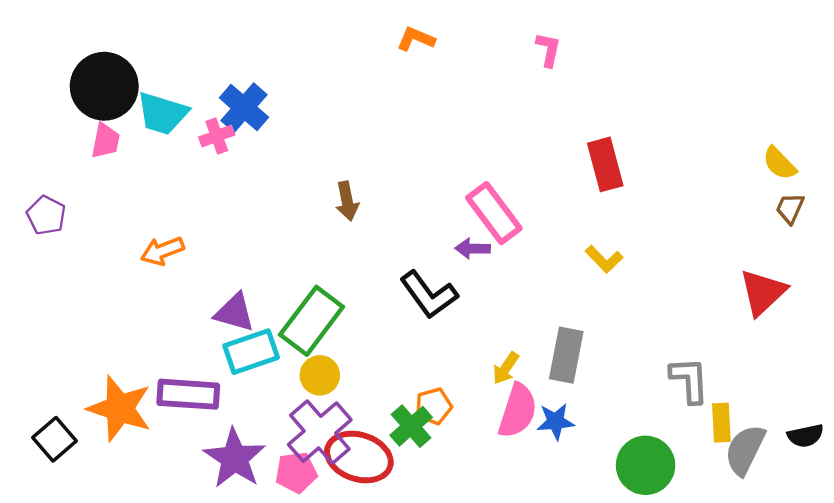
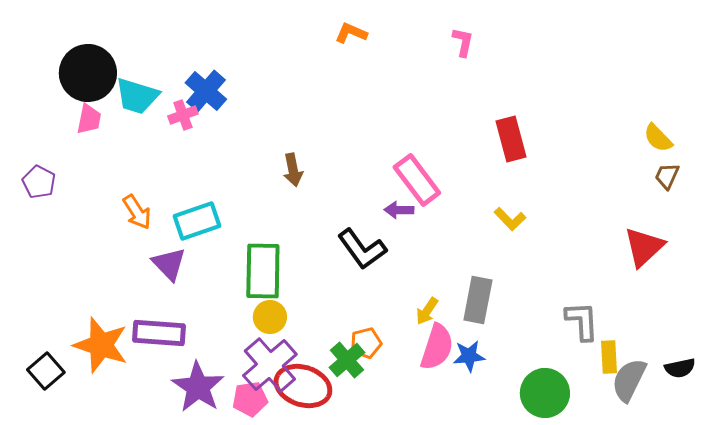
orange arrow: (162, 251) -> (137, 212), turned -102
purple triangle: (235, 313) -> (169, 264), moved, turned 30
green rectangle: (312, 321) -> (263, 271), turned -36
cyan rectangle: (251, 352) -> (197, 221), moved

